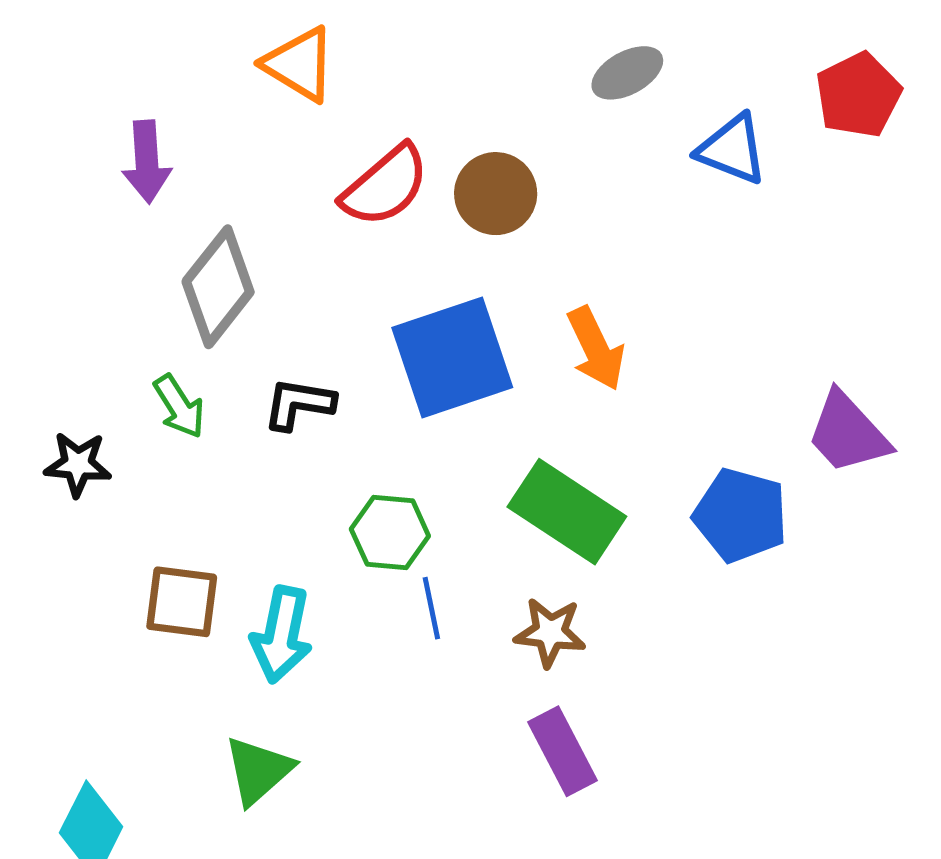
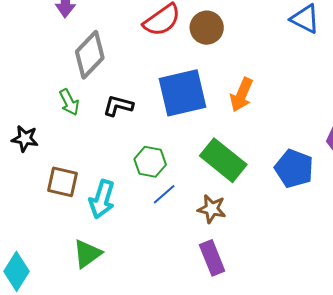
orange arrow: (596, 349) -> (241, 95), turned 44
black star: (78, 464) -> (25, 139), moved
blue line: (431, 608) -> (164, 194), turned 55

